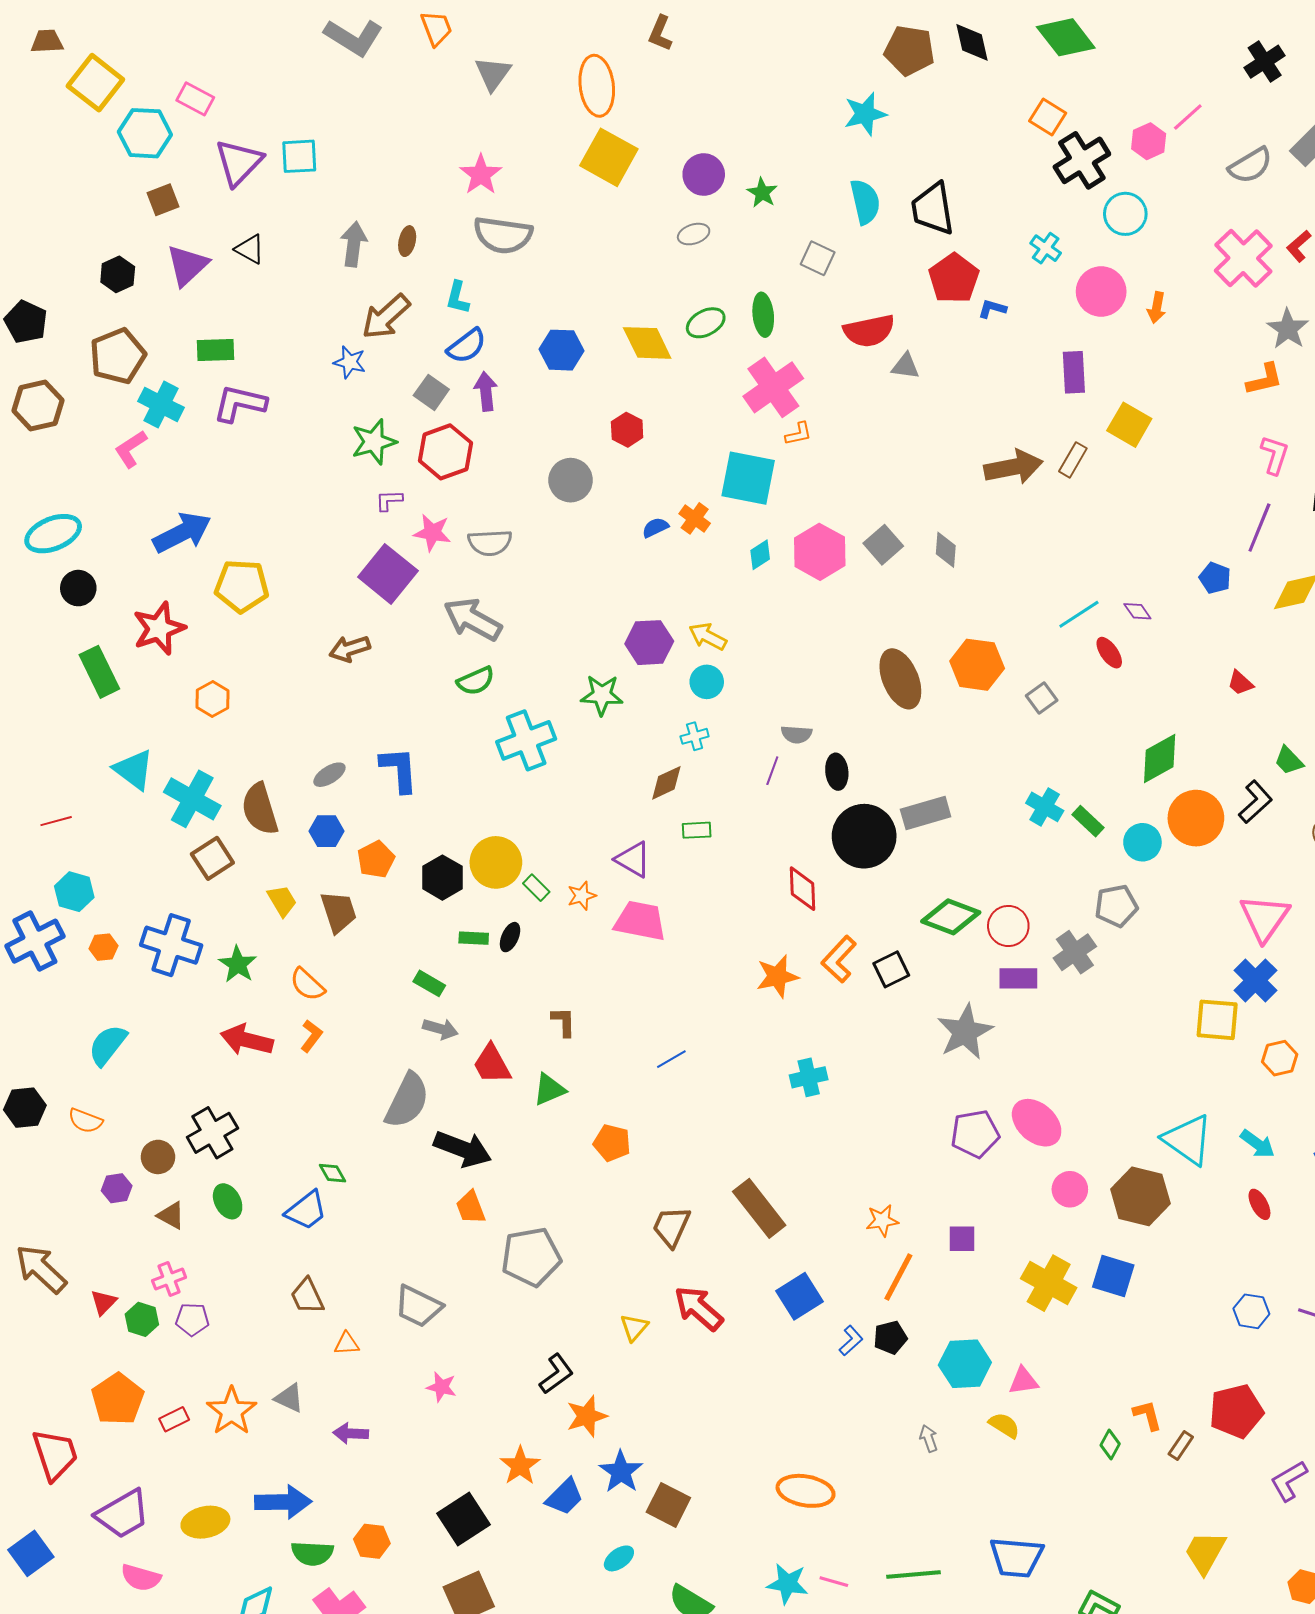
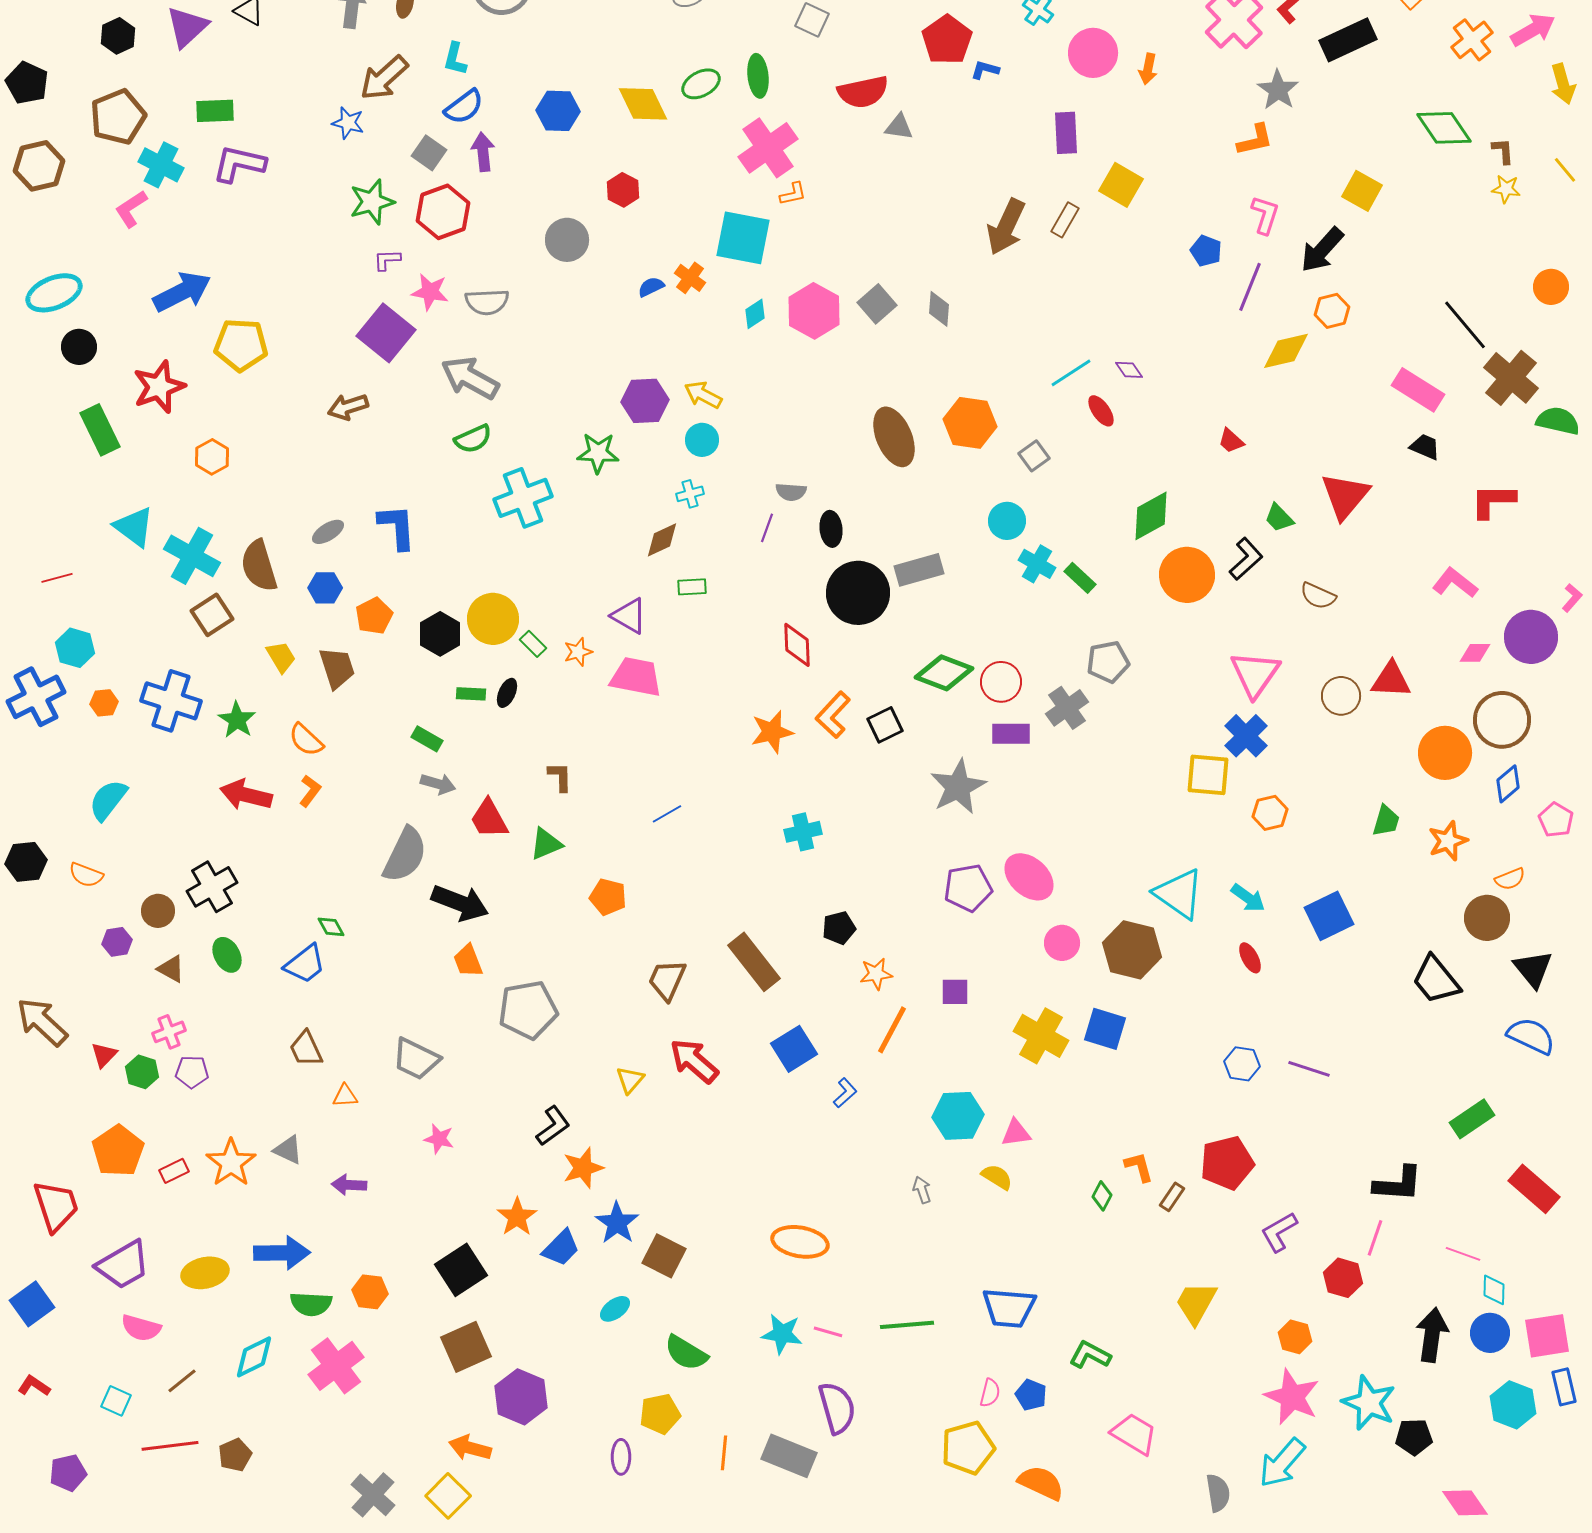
brown arrow: (1013, 467) -> (1006, 227), turned 126
blue pentagon: (1215, 578) -> (1206, 251), moved
cyan circle: (1142, 842) -> (1007, 521), moved
black pentagon: (890, 1338) -> (839, 928), moved

